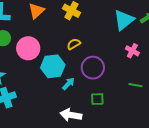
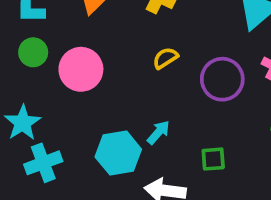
cyan hexagon: (53, 66) -> (118, 153), moved
purple circle: (93, 68) -> (222, 79), moved

